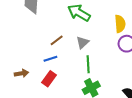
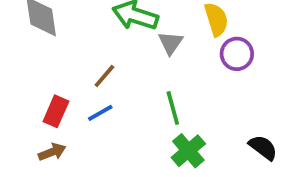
gray triangle: (83, 42) -> (170, 43), moved
red rectangle: (49, 79) -> (56, 111), moved

